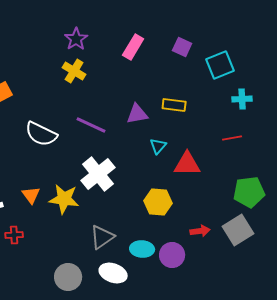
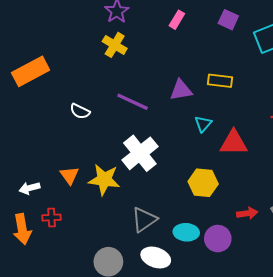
pink rectangle: (133, 47) -> (177, 20), size x0.7
white semicircle: (41, 134) -> (80, 111), size x0.6

